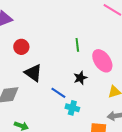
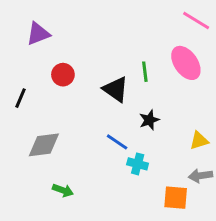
pink ellipse: (102, 61) -> (186, 63), moved
black triangle: (33, 73) -> (116, 89), moved

